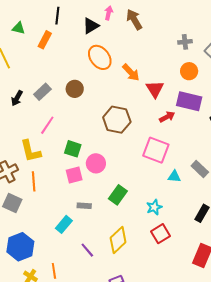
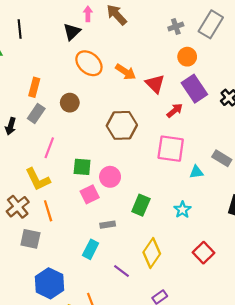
black line: (57, 16) -> (20, 29), moved
orange rectangle: (45, 40) -> (34, 87), moved
purple rectangle: (189, 101) -> (194, 89), turned 55
red square: (161, 234) -> (204, 253), moved

